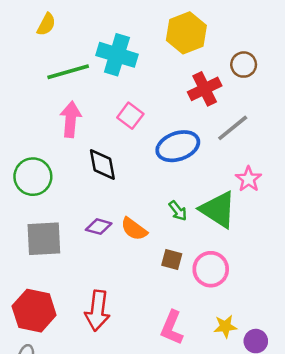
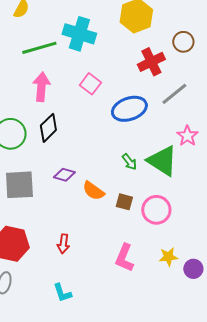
black diamond: (102, 164) -> (48, 128), moved, turned 56
orange semicircle: (134, 229) -> (93, 191), moved
red arrow: (97, 311) -> (63, 244), size x0.6

